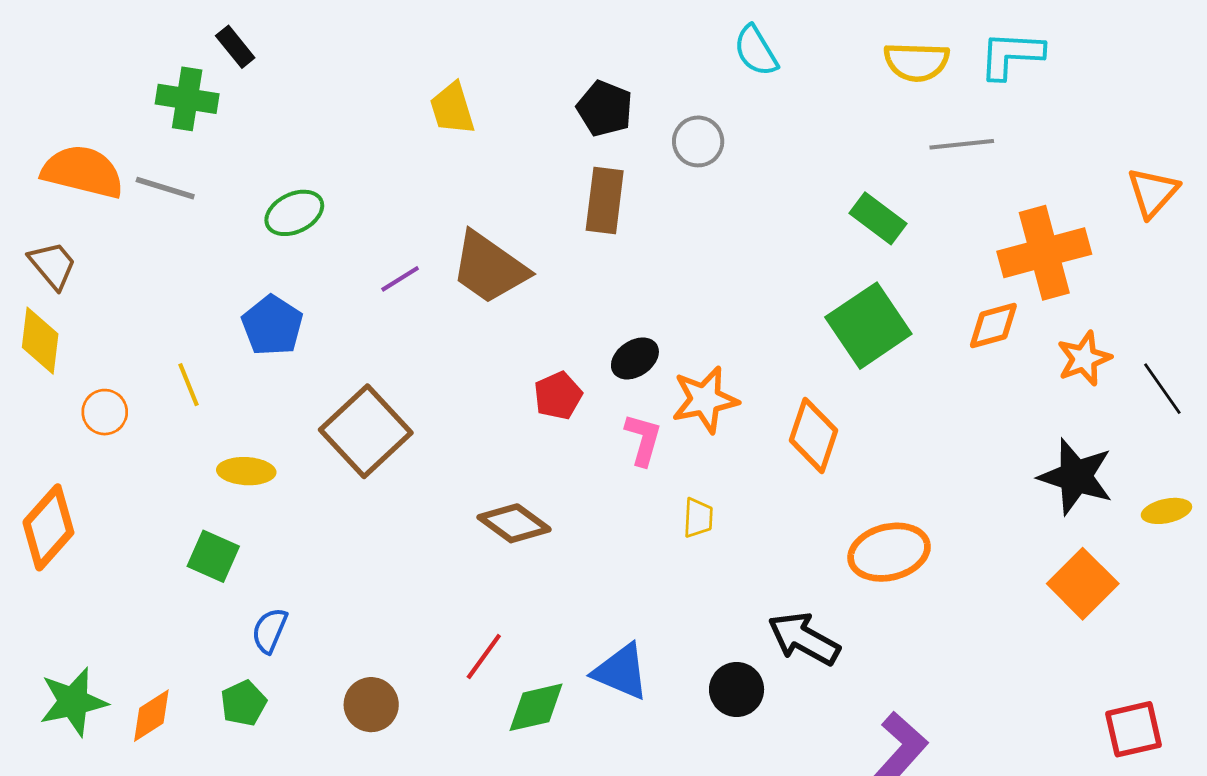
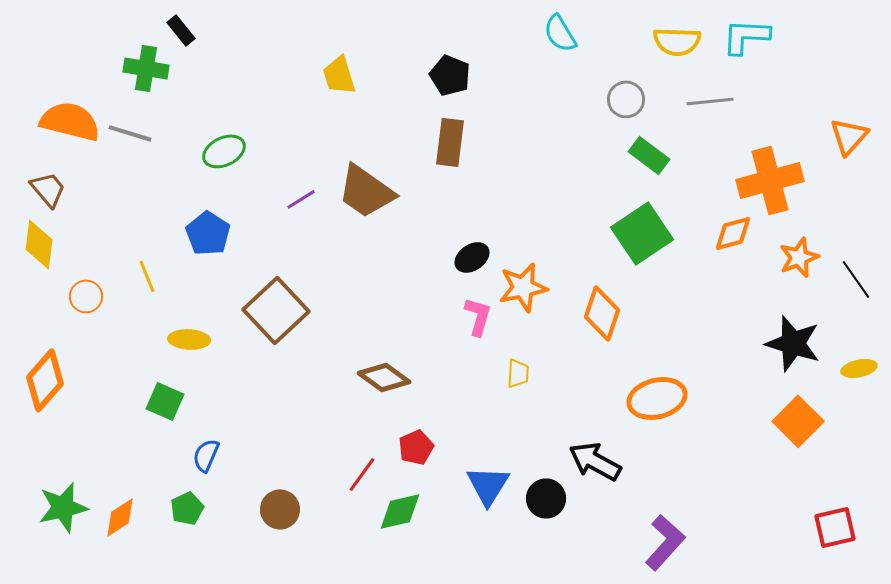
gray circle: (698, 141) -> (626, 99), moved
red pentagon: (558, 396) -> (416, 447), moved
blue triangle: (621, 672) -> (488, 485), moved, turned 39

